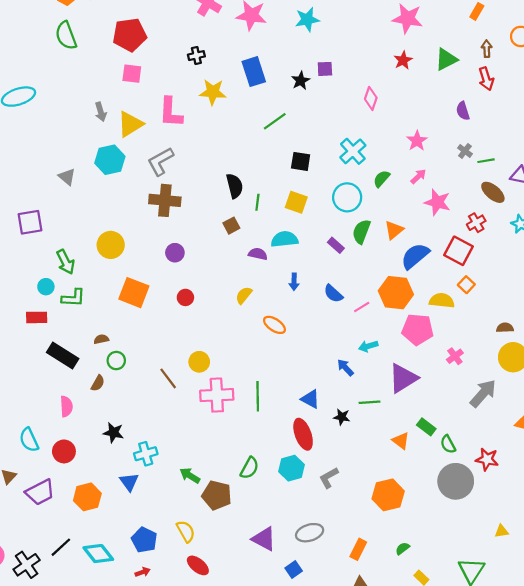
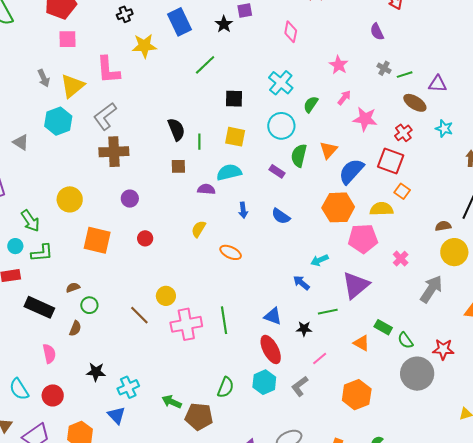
brown square: (231, 226) -> (178, 166), turned 35
pink line: (362, 307) -> (320, 359), moved

